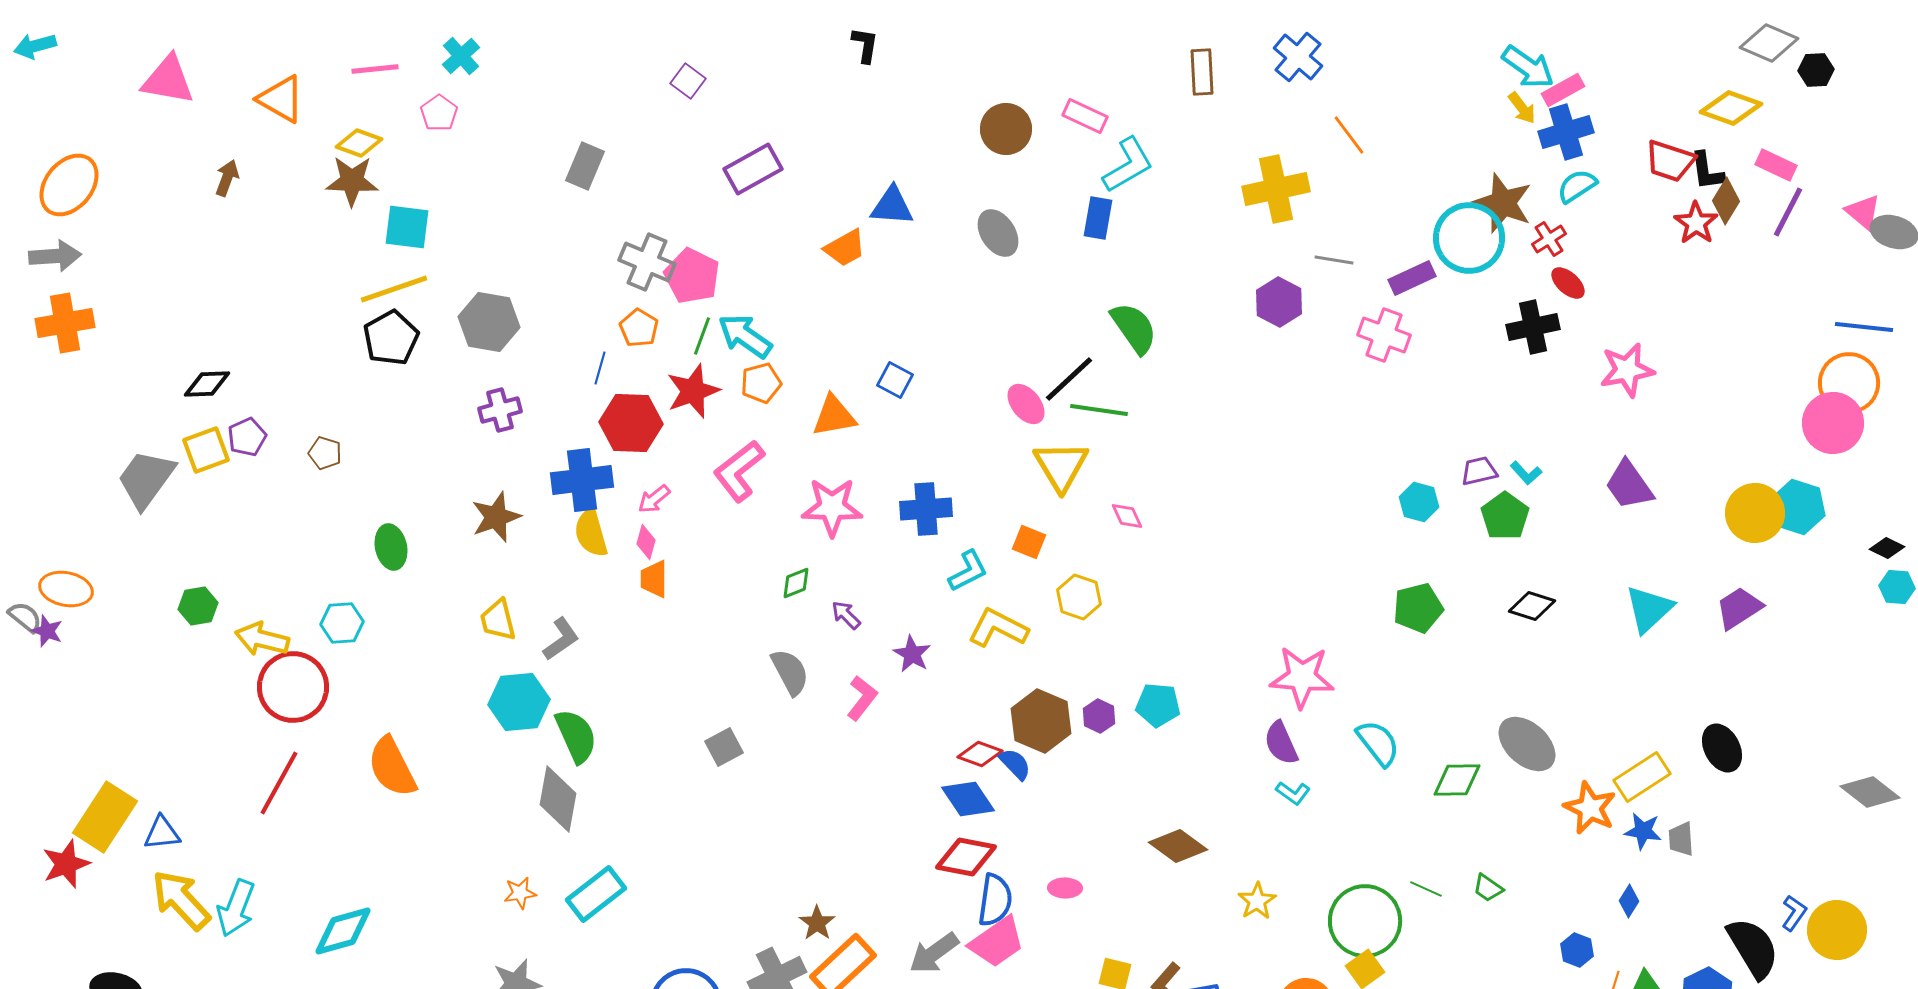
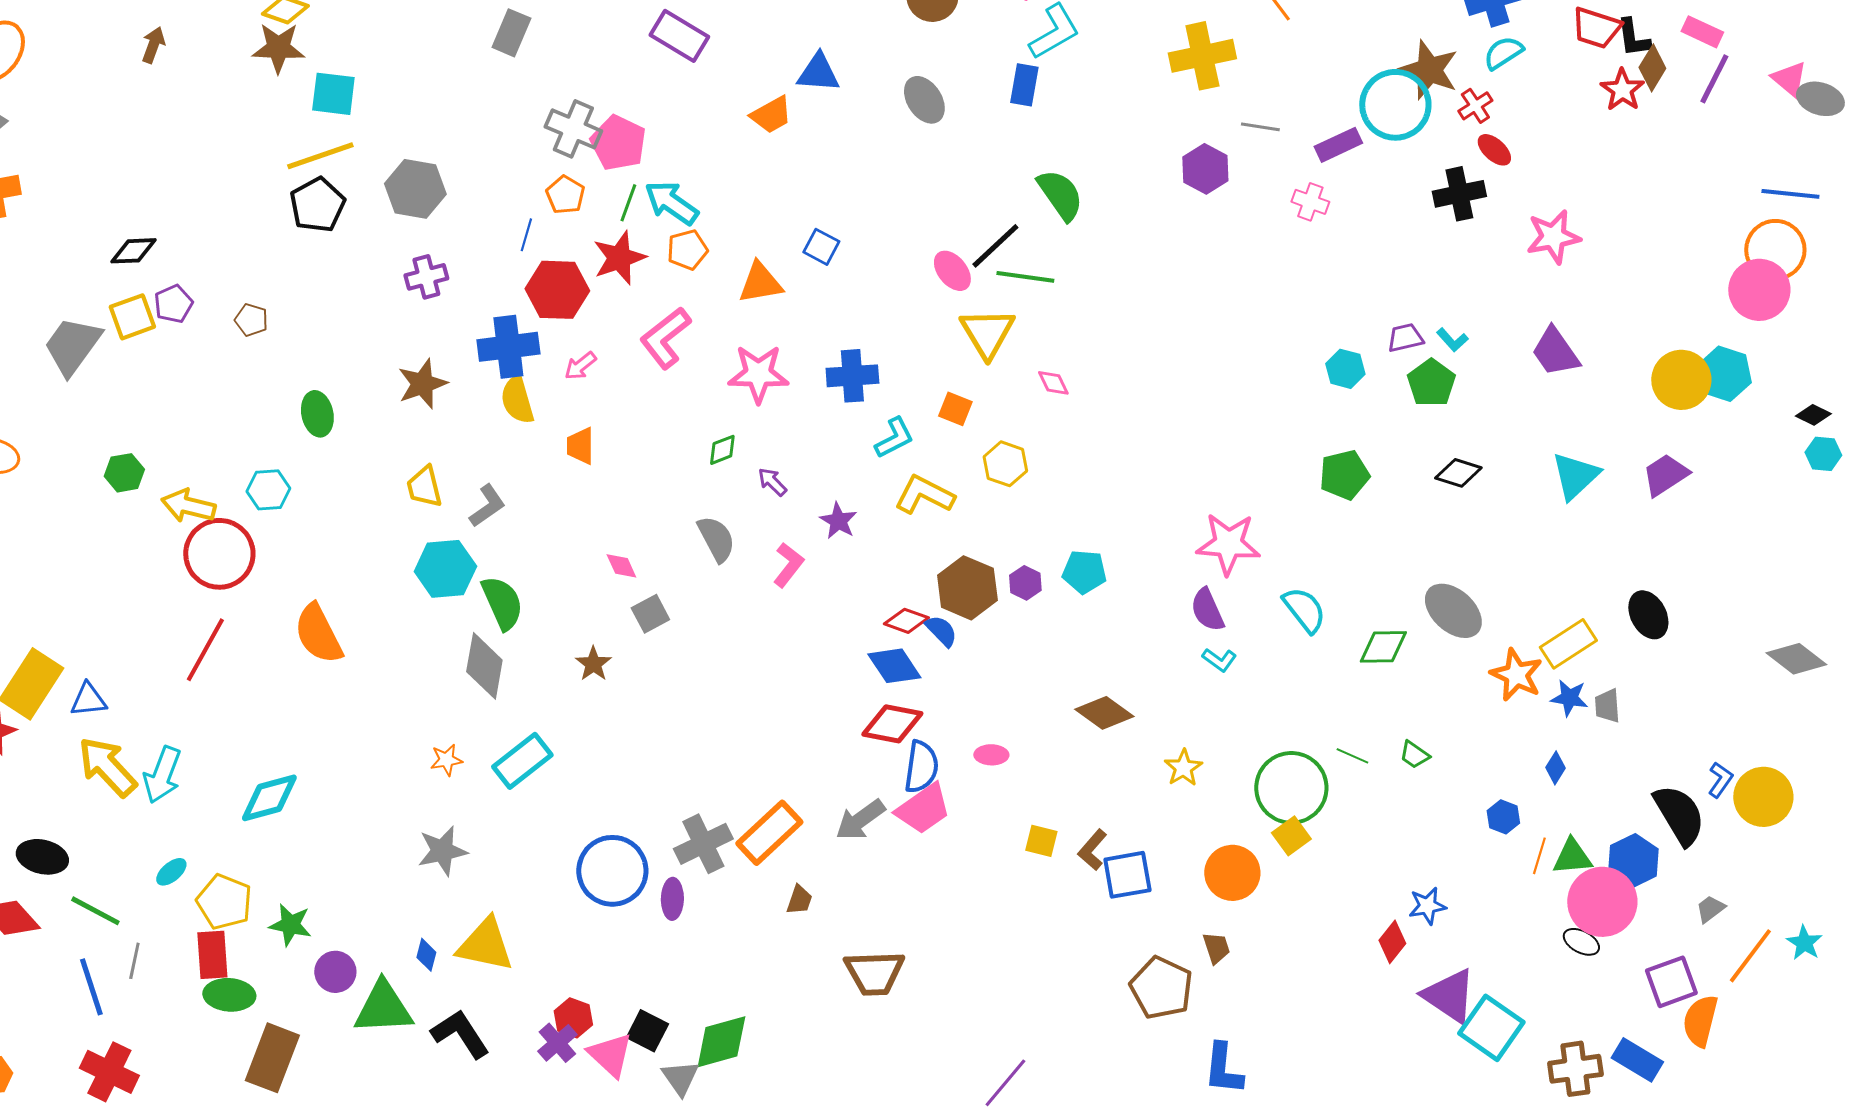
purple rectangle: (753, 169) -> (679, 36), turned 60
pink cross: (1384, 335) -> (1310, 202), size x0.7
pink diamond: (646, 542) -> (621, 566), moved, turned -40
brown star: (817, 923) -> (593, 664), moved

